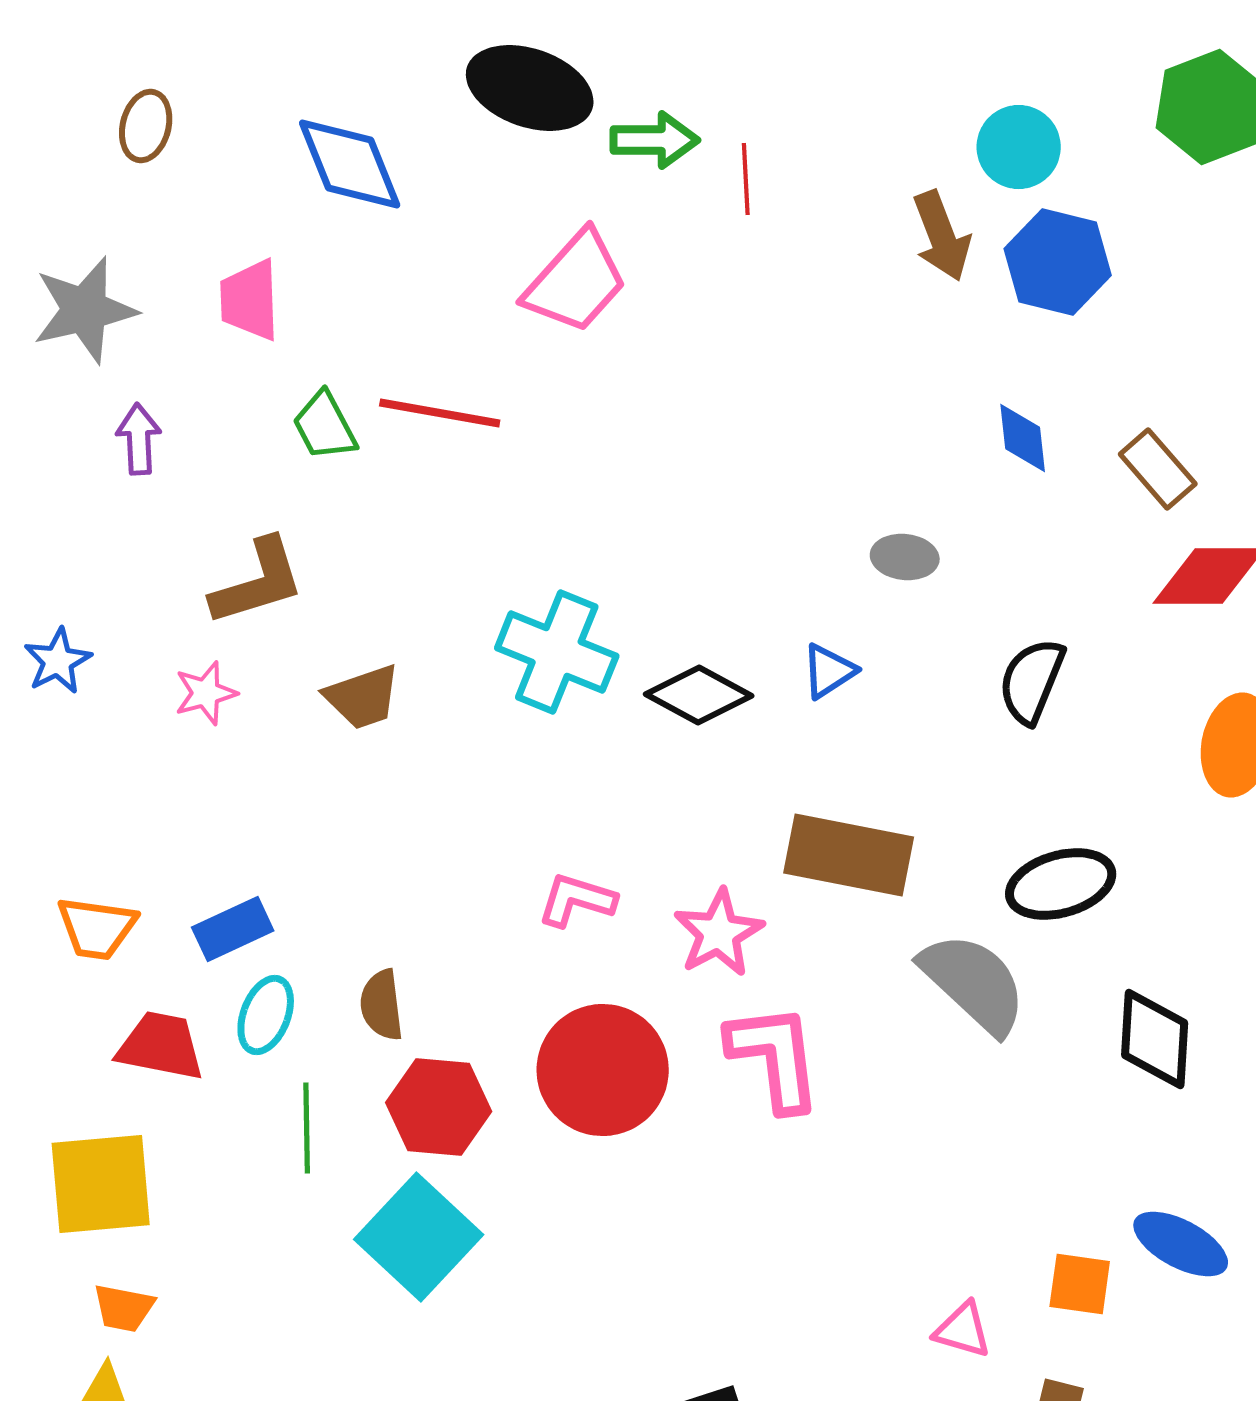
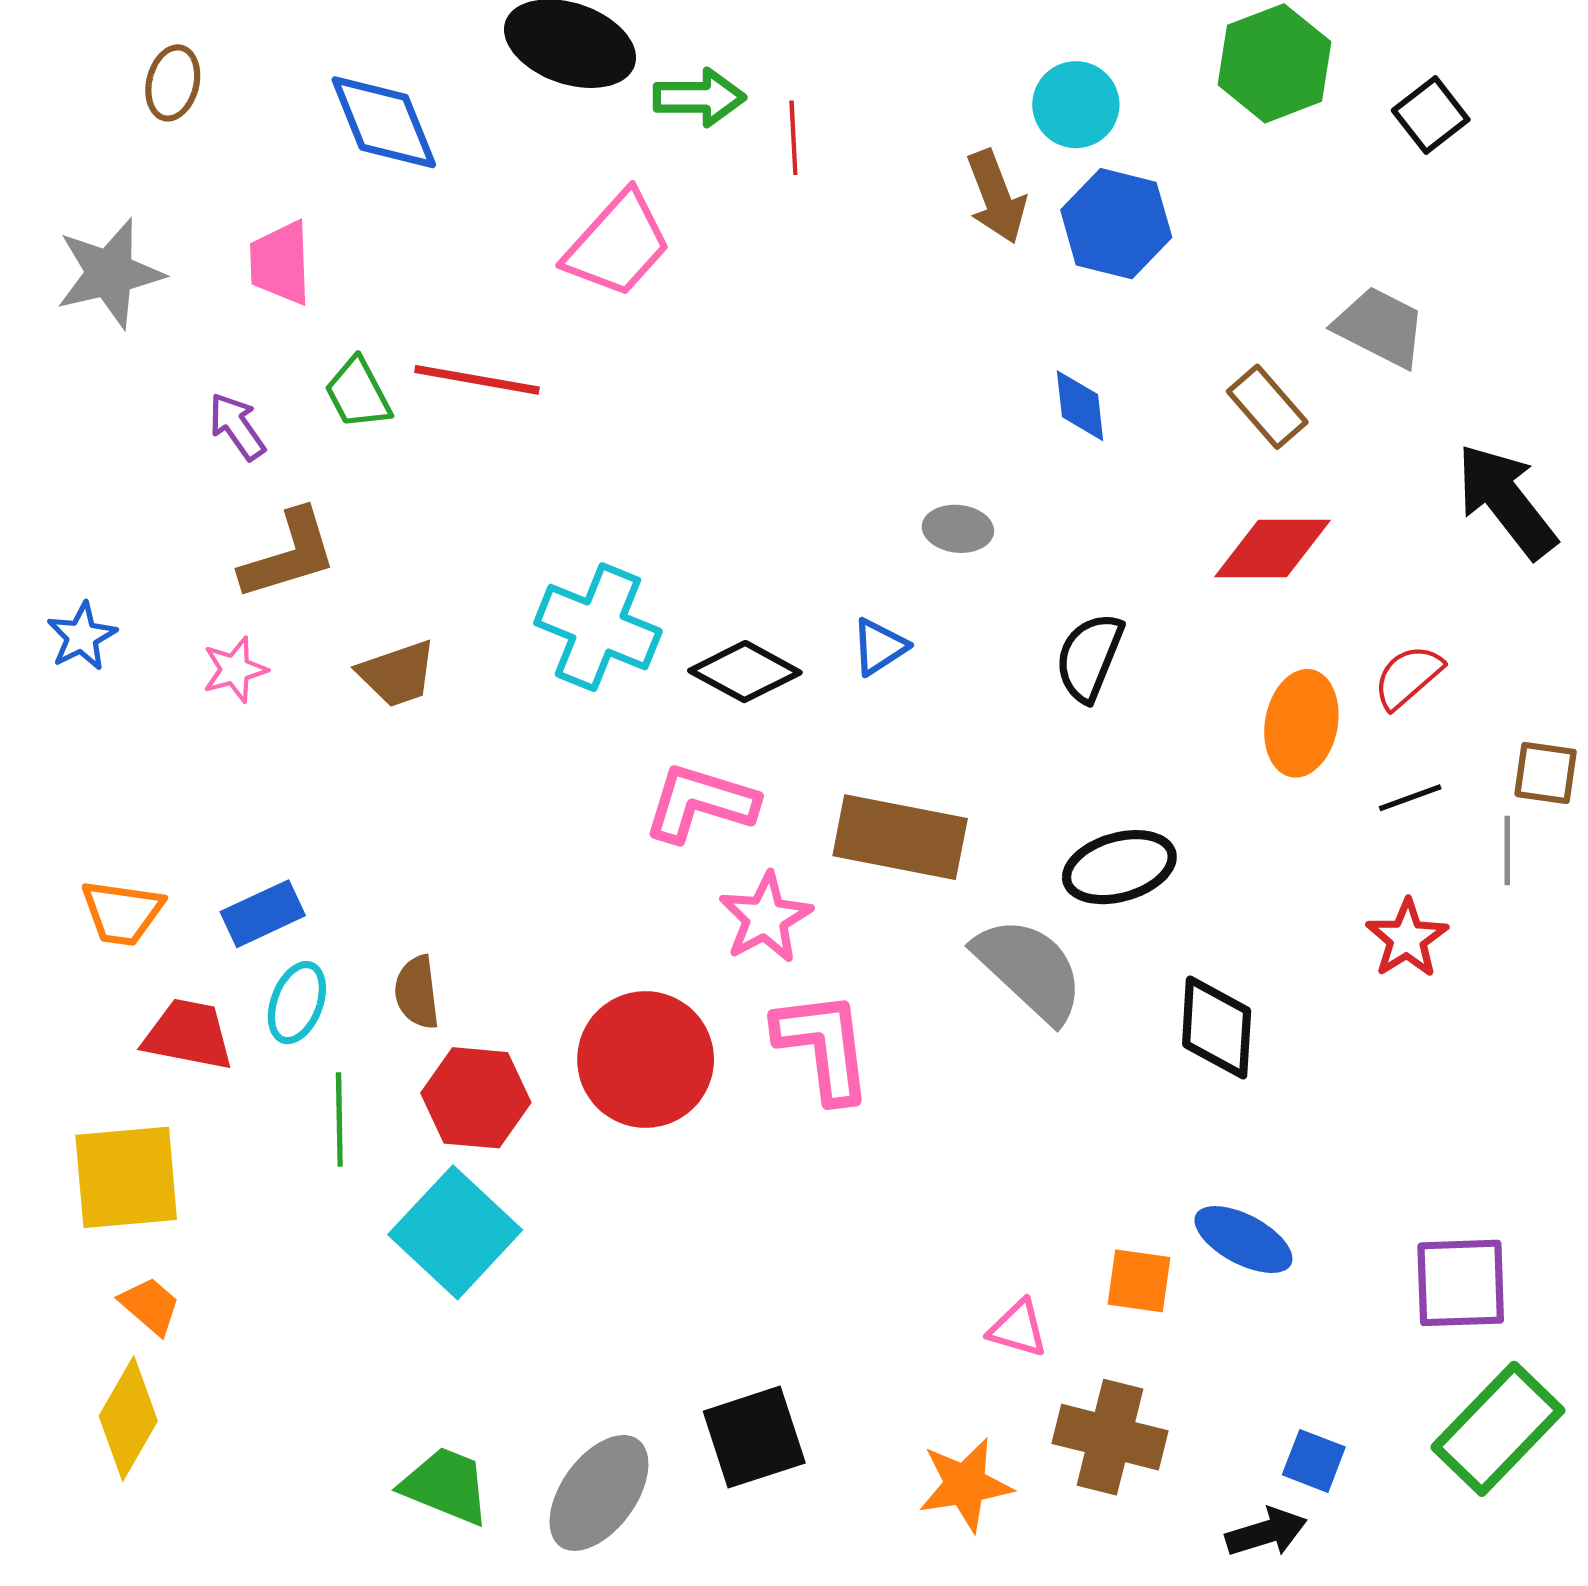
purple arrow: (139, 439) -> (237, 426), moved, turned -32
brown rectangle: (1158, 469) -> (1267, 407), moved
pink L-shape: (577, 900) -> (700, 803), moved, size x1.4
orange trapezoid: (124, 1308) -> (150, 1306), turned -150

